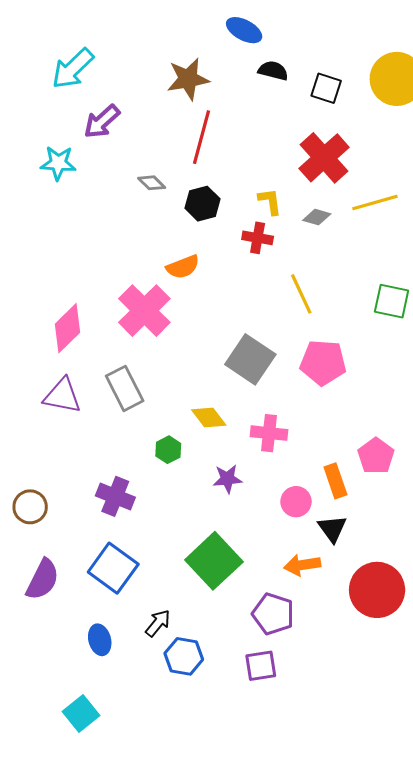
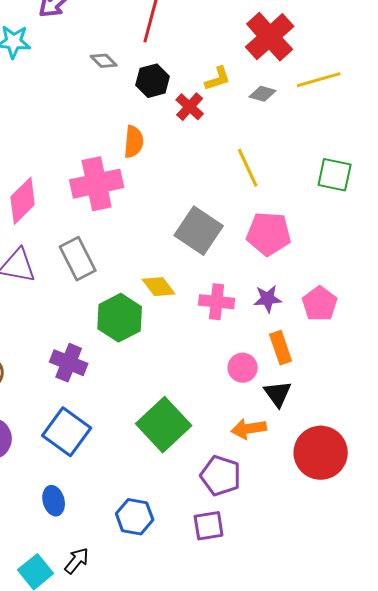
yellow L-shape: (270, 201) -> (218, 79), turned 80
red cross: (258, 238) -> (190, 107), moved, turned 32
orange semicircle: (183, 267) -> (134, 142), turned -64
pink cross: (144, 311) -> (97, 184), turned 33
green hexagon: (168, 450) -> (120, 318), size x1.8
pink pentagon: (376, 456) -> (320, 304), moved
purple star: (227, 479) -> (268, 299), moved
black arrow: (158, 623) -> (77, 561), moved

